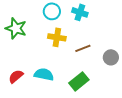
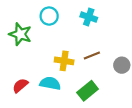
cyan circle: (52, 11) -> (49, 16), moved
yellow cross: (57, 37) -> (64, 61), moved

